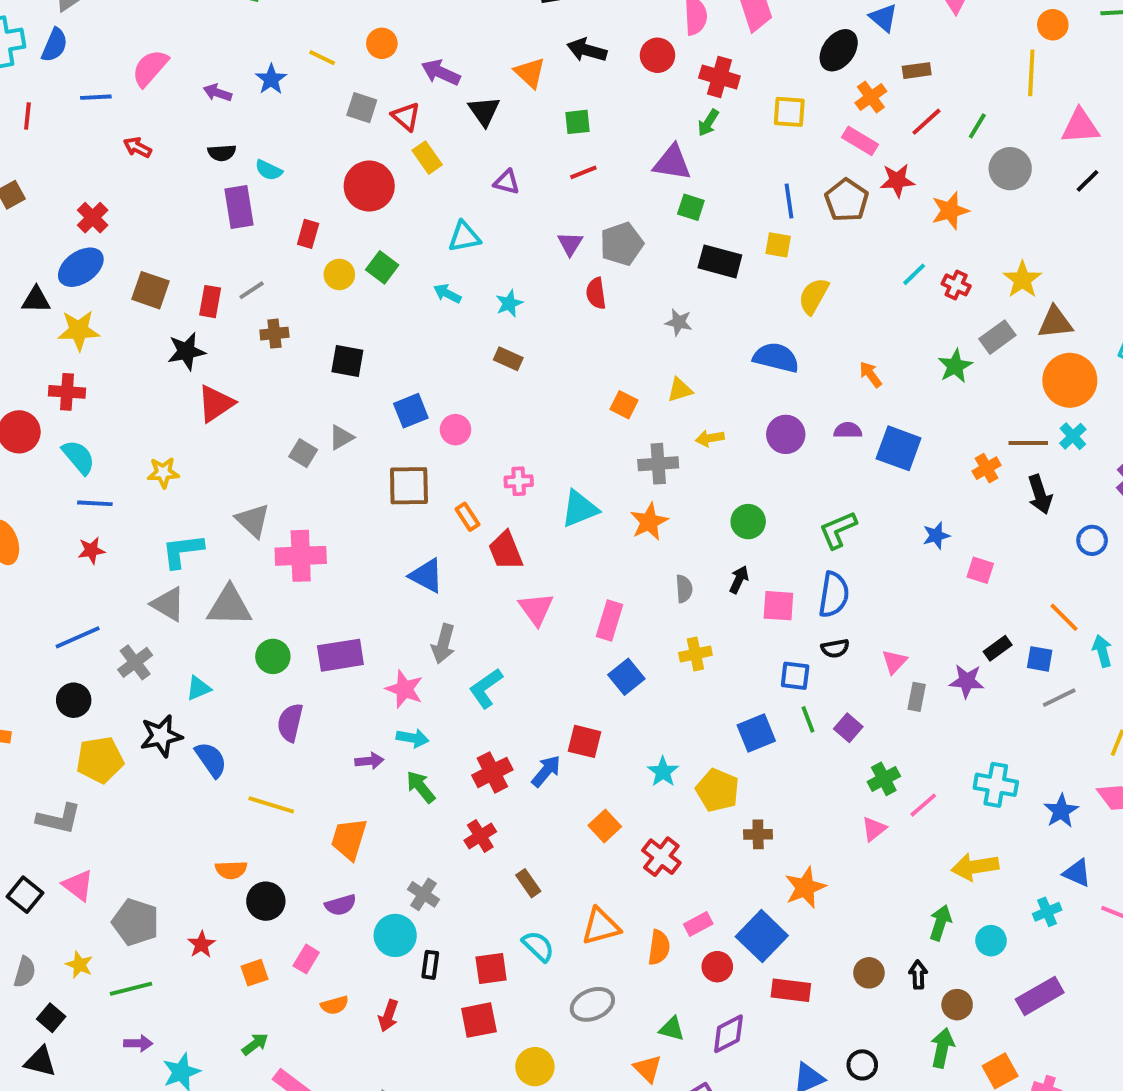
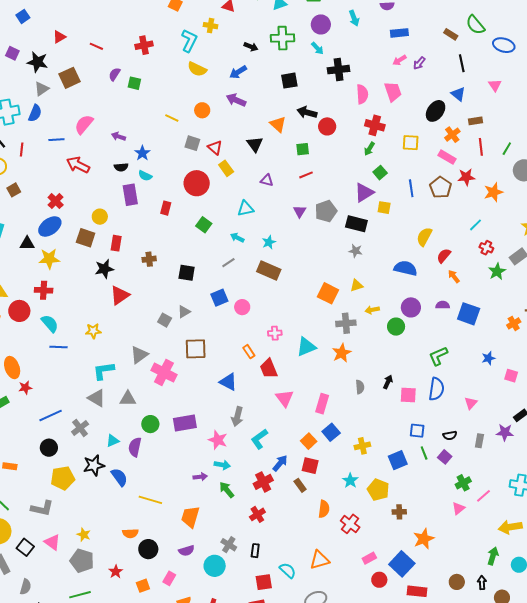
red circle: (657, 55) -> (327, 126), moved
purple arrow: (441, 72) -> (236, 100), moved
blue star: (271, 79) -> (142, 153), moved
red line: (926, 122) -> (481, 147), turned -54
red arrow: (137, 147) -> (78, 165), size x1.6
purple triangle: (672, 163) -> (364, 192), moved, turned -40
green square: (691, 207) -> (380, 173), moved, turned 32
yellow square: (778, 245) -> (384, 208), moved
black rectangle: (720, 261) -> (356, 224), moved
yellow circle: (339, 274) -> (100, 217), moved
red cross: (956, 285) -> (486, 248), moved
gray line: (252, 290) -> (228, 263), moved
red semicircle: (596, 293) -> (444, 256), moved, turned 49
brown rectangle: (508, 359) -> (269, 271), size x1.6
orange square: (624, 405) -> (328, 293), size x1.5
brown square: (409, 486) -> (196, 349), moved
gray triangle: (253, 520) -> (139, 355), turned 42
green circle: (748, 522) -> (396, 327), moved
red star: (91, 550) -> (25, 388), moved
pink cross: (301, 556) -> (164, 372), turned 30
gray triangle: (229, 606) -> (128, 399), size x0.7
black semicircle: (835, 648) -> (450, 435), moved
yellow cross: (695, 654) -> (362, 446), moved
pink triangle: (894, 662) -> (471, 403), moved
purple semicircle: (290, 723) -> (135, 447), moved
blue arrow: (546, 771) -> (280, 463), moved
orange square: (605, 826) -> (309, 441), moved
brown rectangle: (528, 883) -> (300, 485), moved
orange semicircle: (659, 947) -> (324, 509), moved
yellow star: (79, 965) -> (84, 535), moved
black rectangle: (430, 965) -> (255, 551), moved

